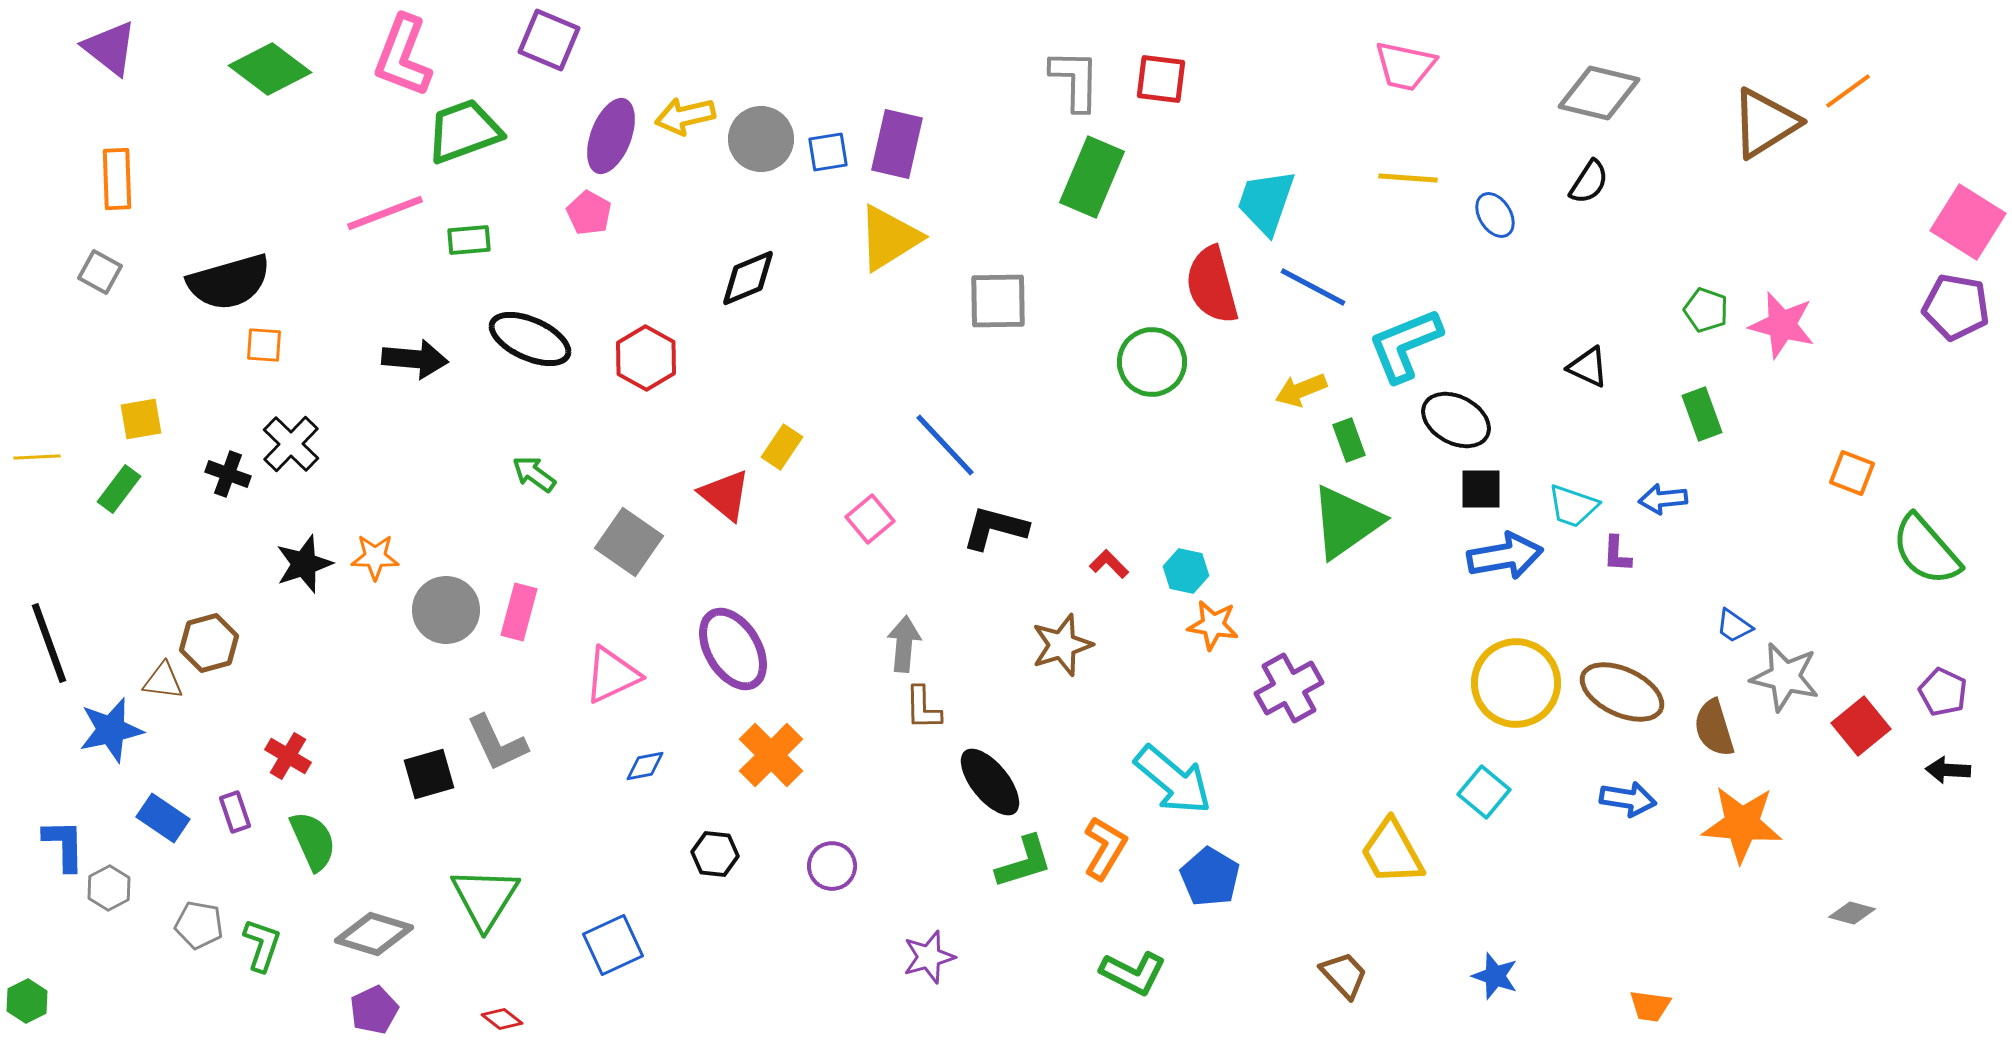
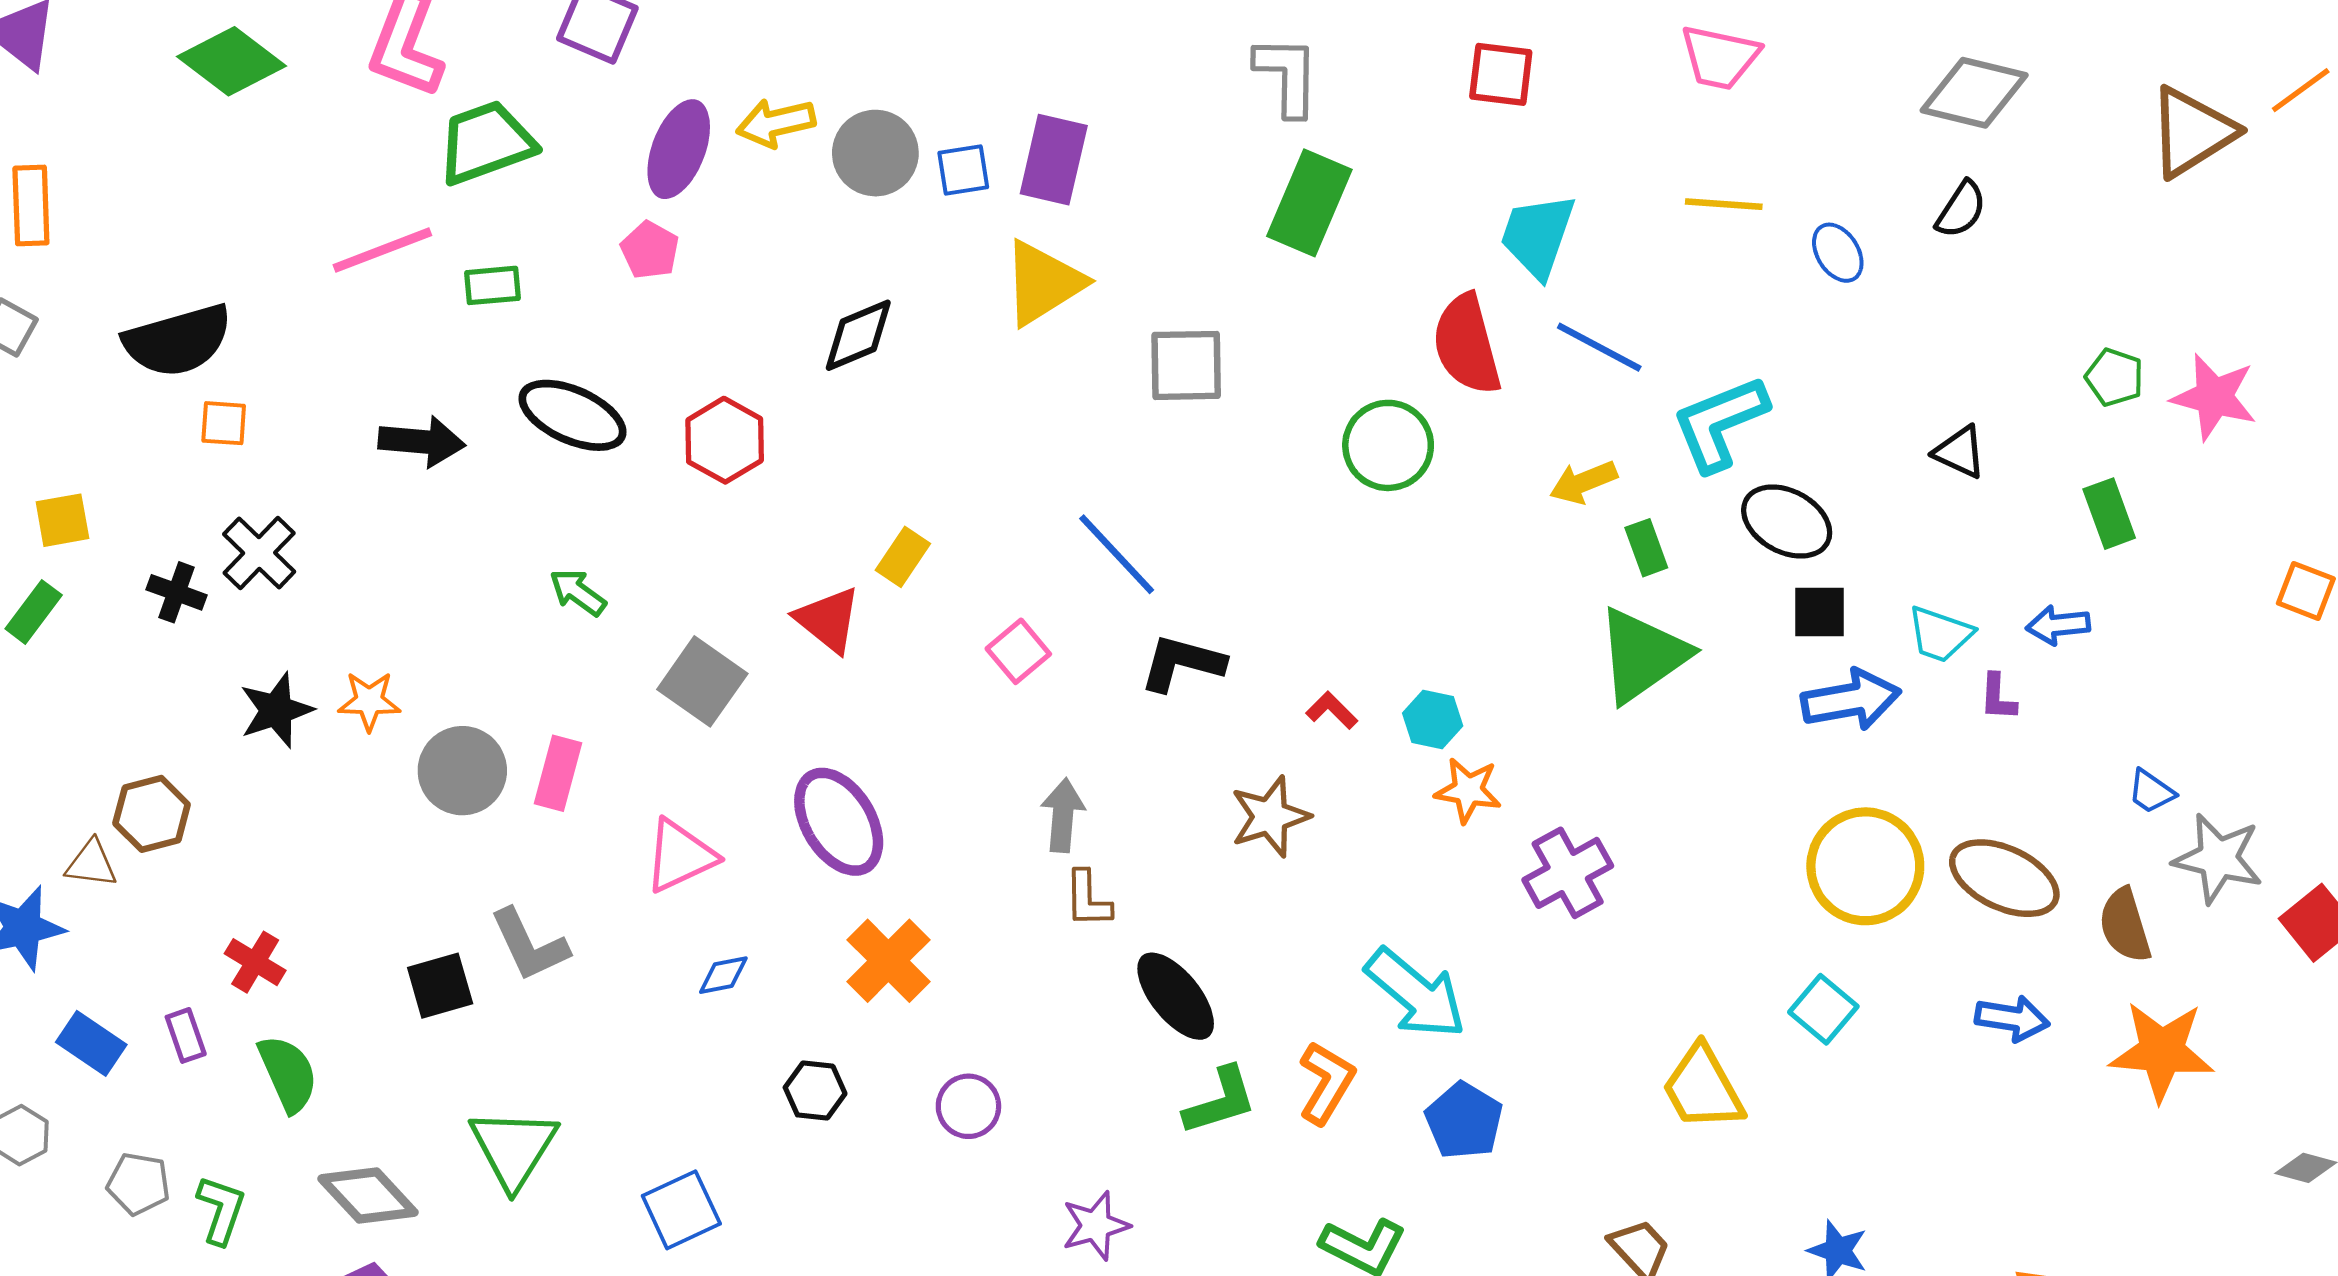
red square: (1161, 79) -> (1501, 74), moved
gray diamond: (374, 934) -> (368, 1195), turned 30

